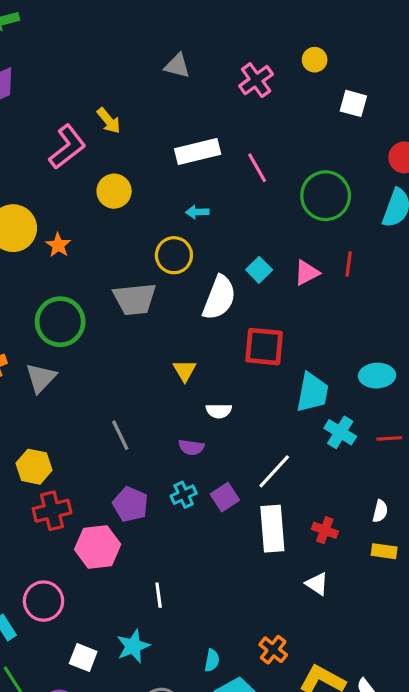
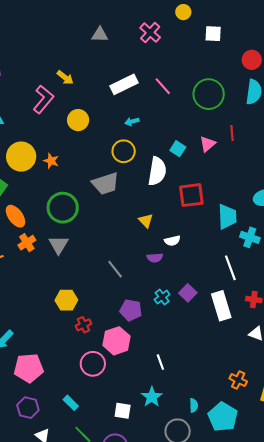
purple semicircle: (191, 447) -> (155, 258), moved
white line: (274, 471) -> (230, 268), moved, turned -50
red cross: (52, 511) -> (84, 325), size x0.7
pink circle: (44, 601) -> (93, 364), moved
cyan semicircle: (212, 660) -> (194, 405), moved

